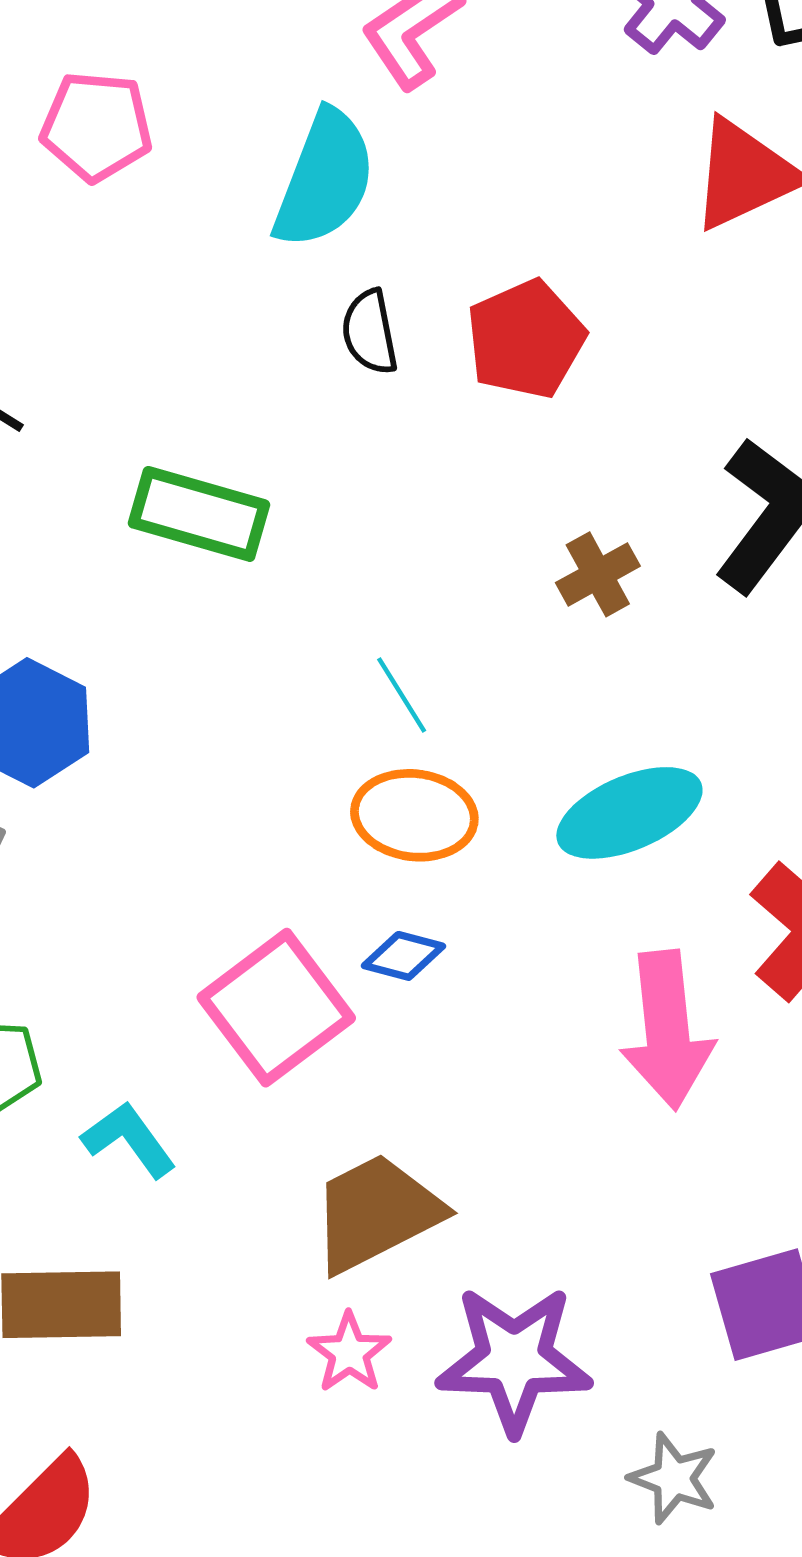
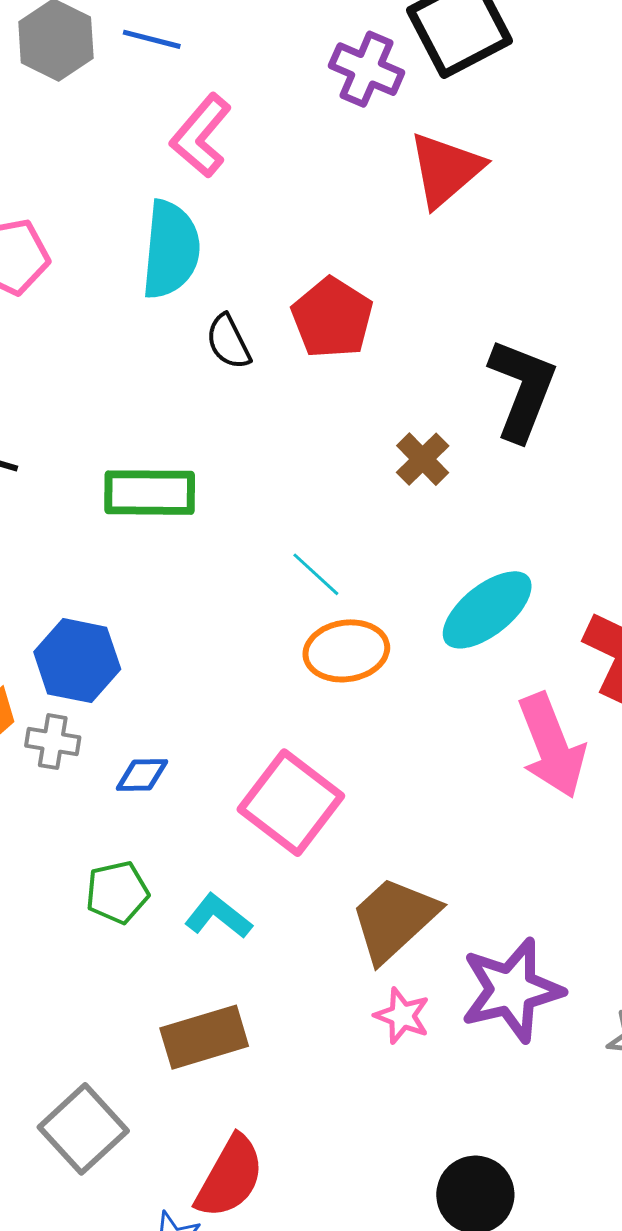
blue diamond: (403, 956) -> (142, 775), moved

